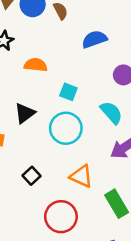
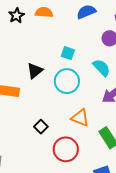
orange semicircle: (36, 65) -> (44, 12), moved
black square: (31, 176) -> (41, 127), moved

